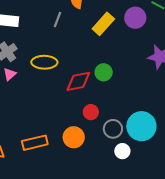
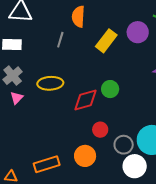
white circle: (122, 151) -> (135, 166), size x1.5

